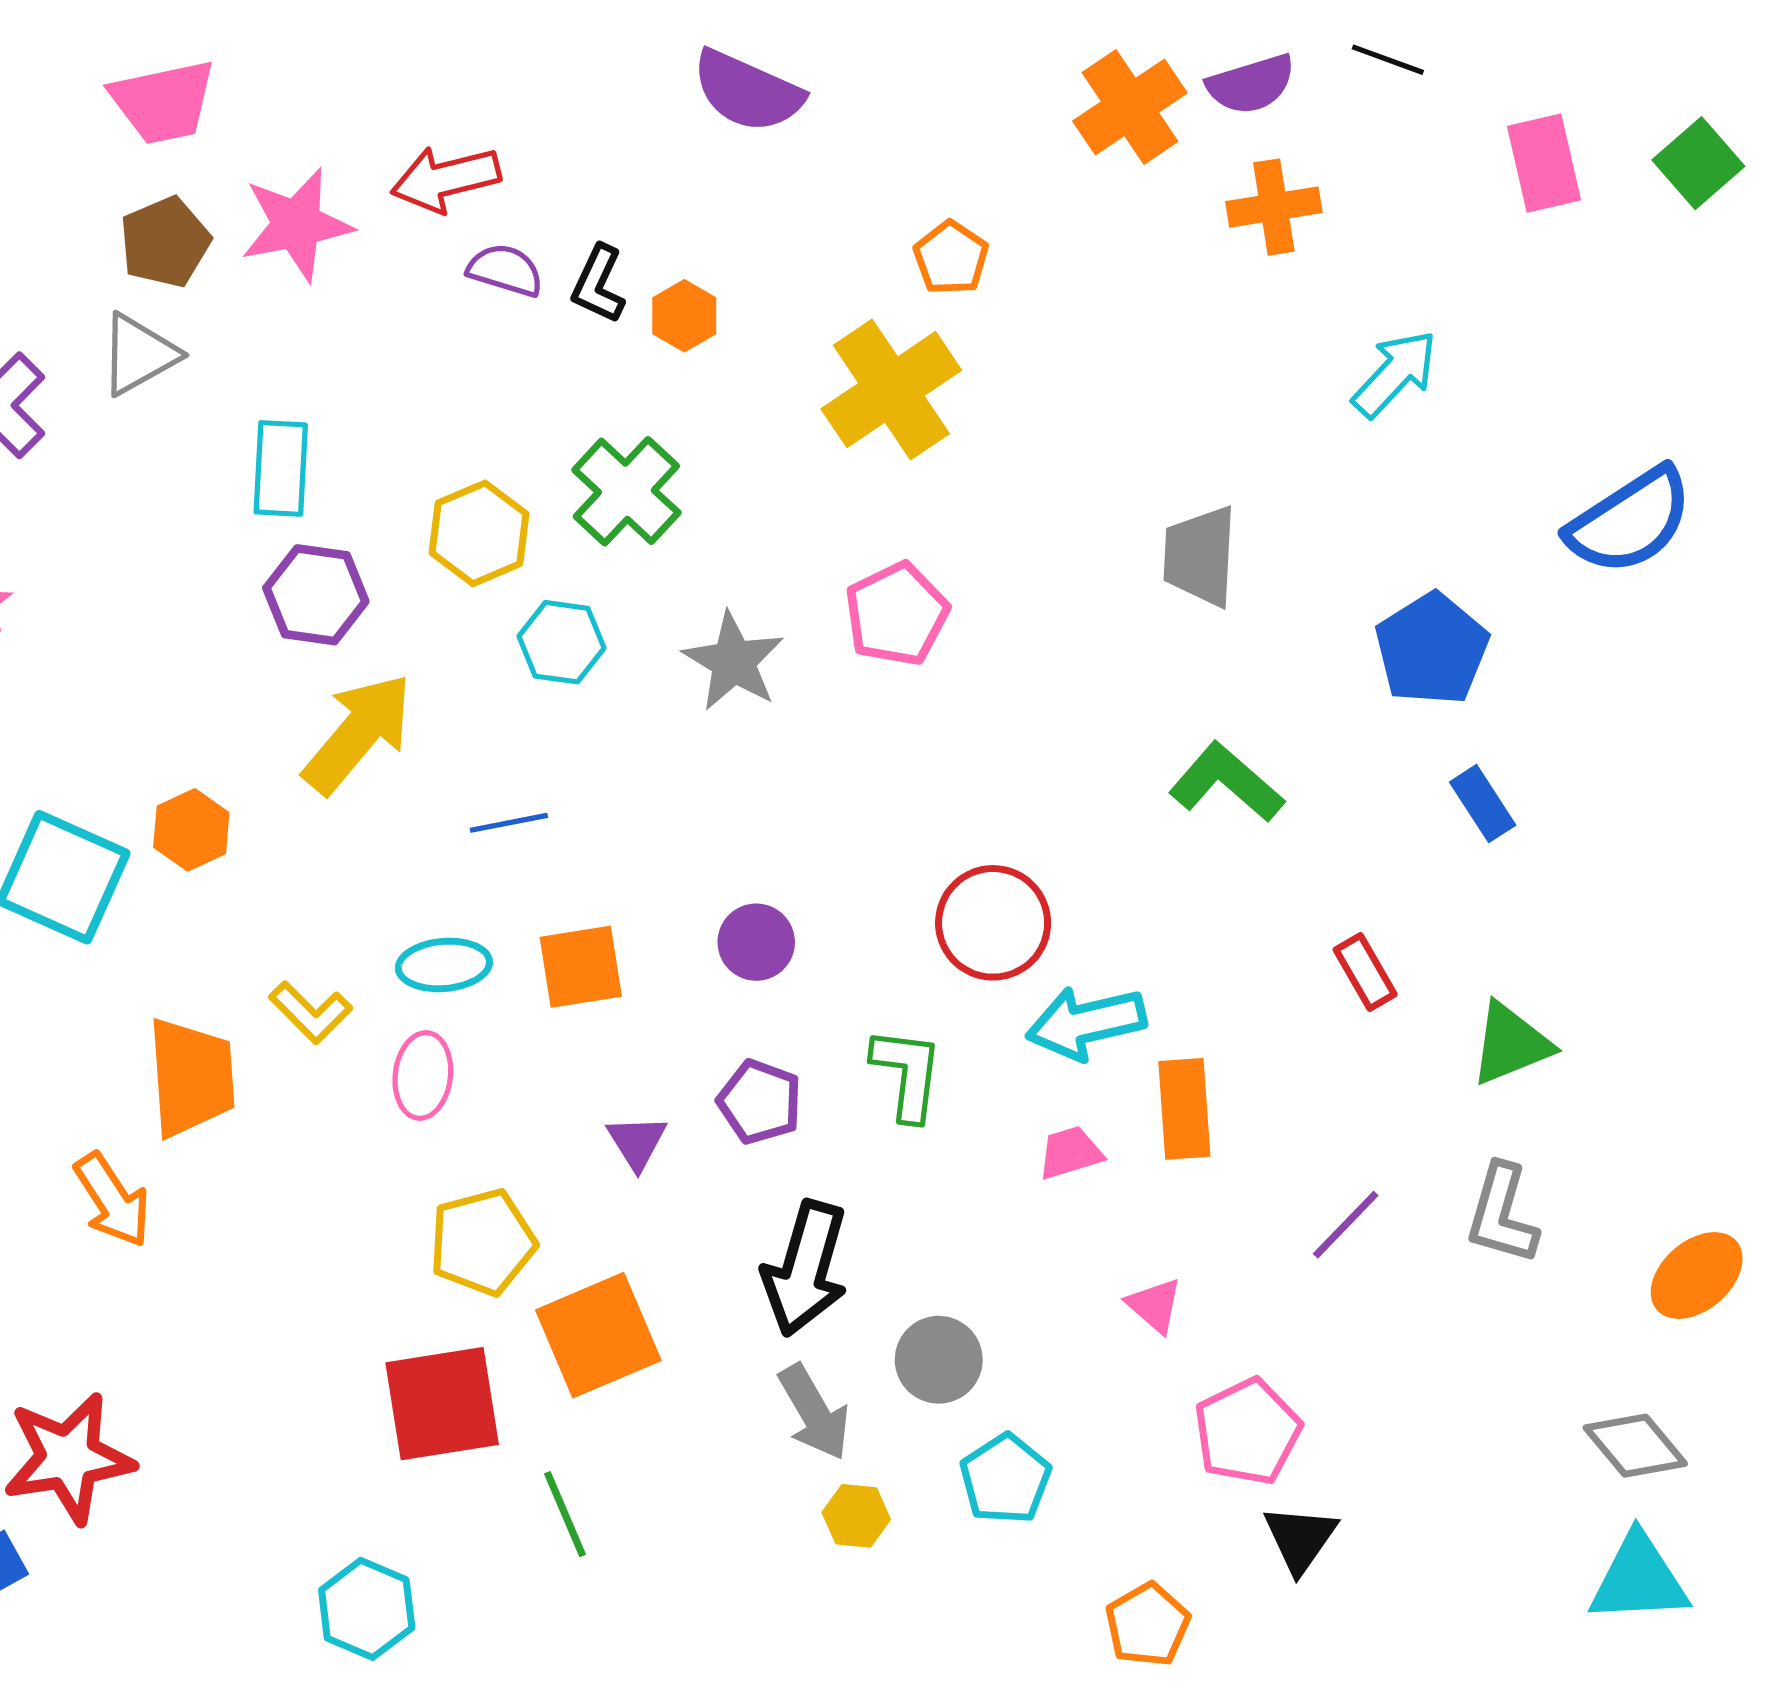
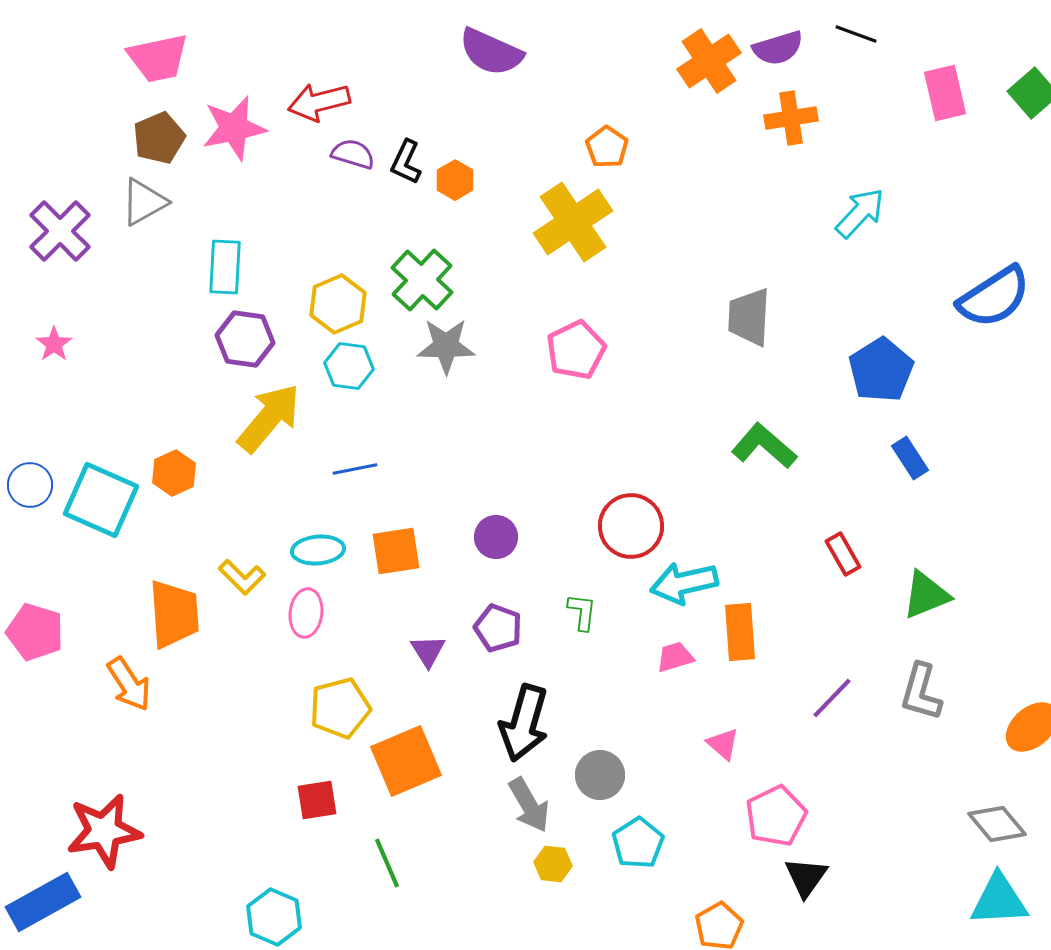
cyan hexagon: (561, 642) -> (349, 366), moved
gray star: (733, 661) -> (446, 346), moved, turned -30
green L-shape: (907, 1074) -> (582, 612), size x0.7
red square: (442, 1404) -> (317, 800), size x0.6

